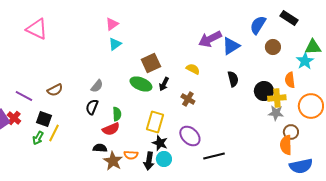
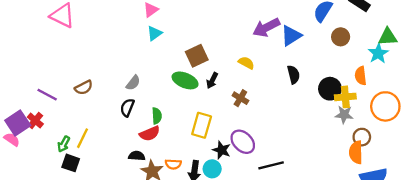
black square: (44, 119) -> (71, 163), moved
black star: (160, 143) -> (222, 150), moved

